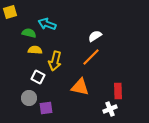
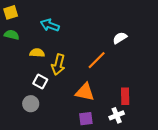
green semicircle: (29, 33) -> (12, 35), moved
white semicircle: (95, 36) -> (120, 38), moved
purple square: (46, 108) -> (86, 119), moved

